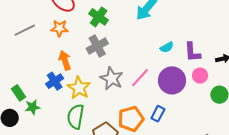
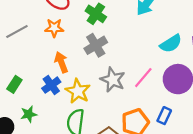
cyan semicircle: (167, 47) -> (171, 44), size x1.5
green rectangle: (18, 93) -> (14, 84), moved, turned 70

